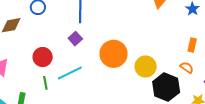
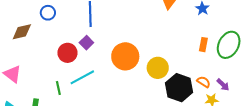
red circle: (43, 57) -> (67, 53), moved
orange semicircle: (187, 67) -> (204, 82), moved

